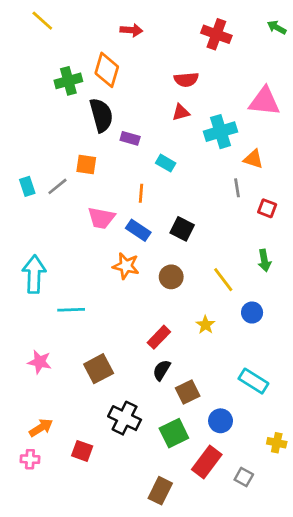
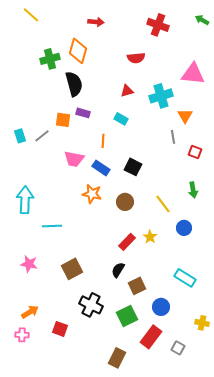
red triangle: (181, 112) -> (127, 91), moved
purple rectangle: (130, 138) -> (83, 113), moved
orange triangle: (253, 159) -> (185, 116), turned 42
red rectangle: (159, 337) -> (127, 242), moved

